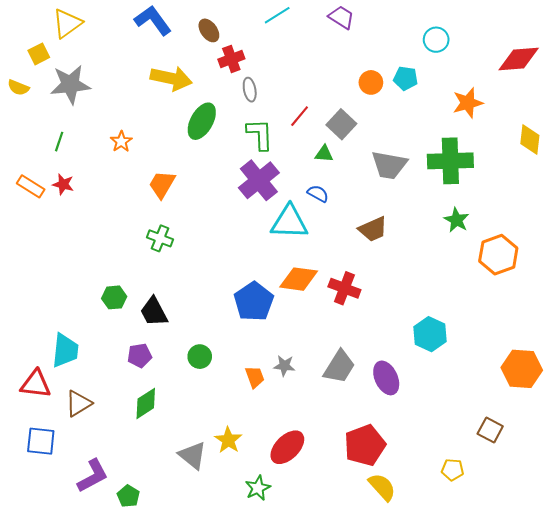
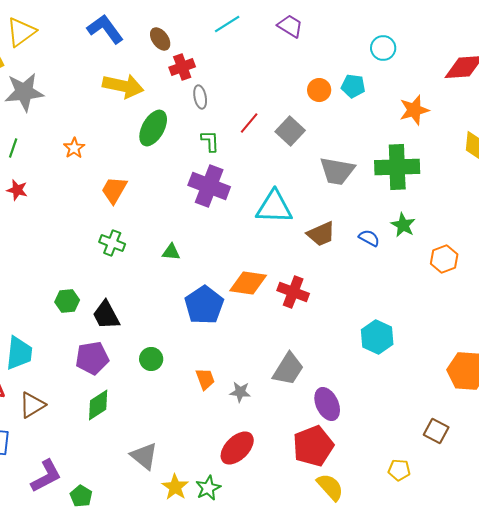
green L-shape: (260, 134) -> (210, 141), size x0.7
green triangle: (324, 154) -> (171, 252), moved
purple cross: (259, 180) -> (209, 186), turned -30
blue semicircle: (318, 194) -> (369, 238), moved
cyan triangle: (289, 222) -> (274, 207), moved
orange hexagon: (498, 255) -> (444, 259), size x0.7
purple pentagon: (140, 356) -> (92, 358), size x1.4
gray star: (284, 366) -> (240, 392), moved
purple ellipse: (386, 378) -> (327, 404), moved
yellow star: (228, 440) -> (175, 487), moved

